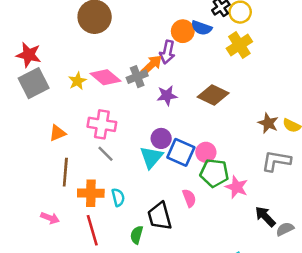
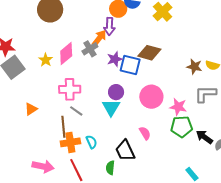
pink diamond: (105, 77) -> (66, 53), turned -70
orange triangle: (57, 133) -> (31, 109), moved
blue square: (181, 152) -> (130, 65), moved
pink circle: (206, 152) -> (151, 97), size x1.5
brown line: (65, 172) -> (63, 127), moved
green pentagon: (214, 173) -> (182, 127), moved
pink star: (237, 187) -> (178, 107), moved
pink arrow: (50, 218) -> (43, 166), size x1.5

